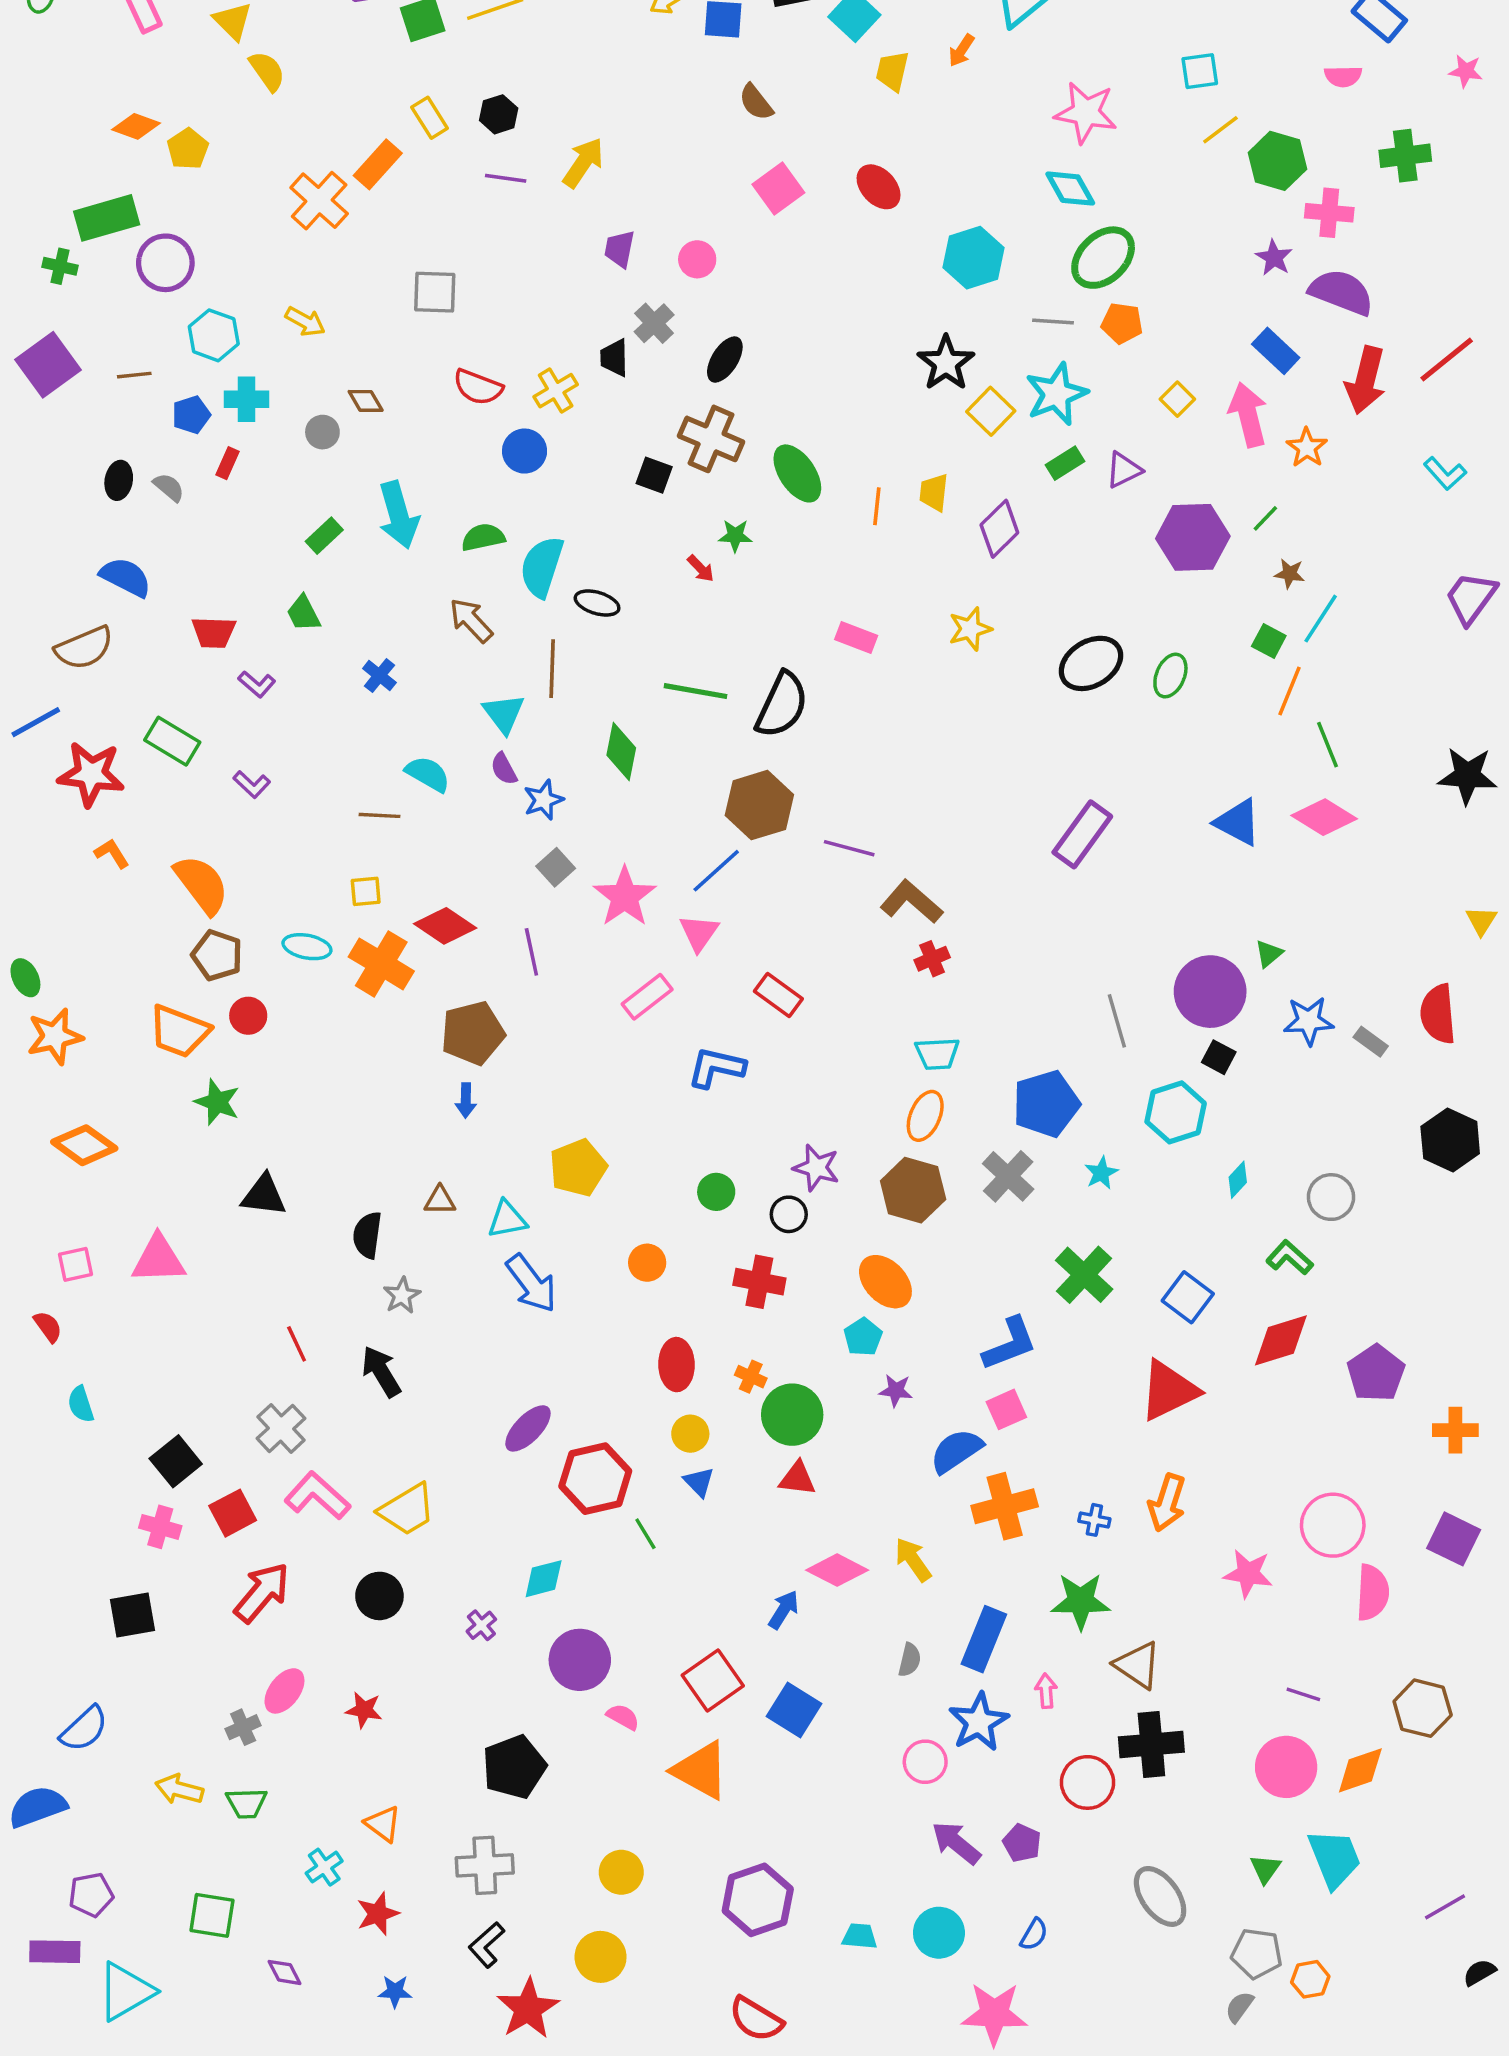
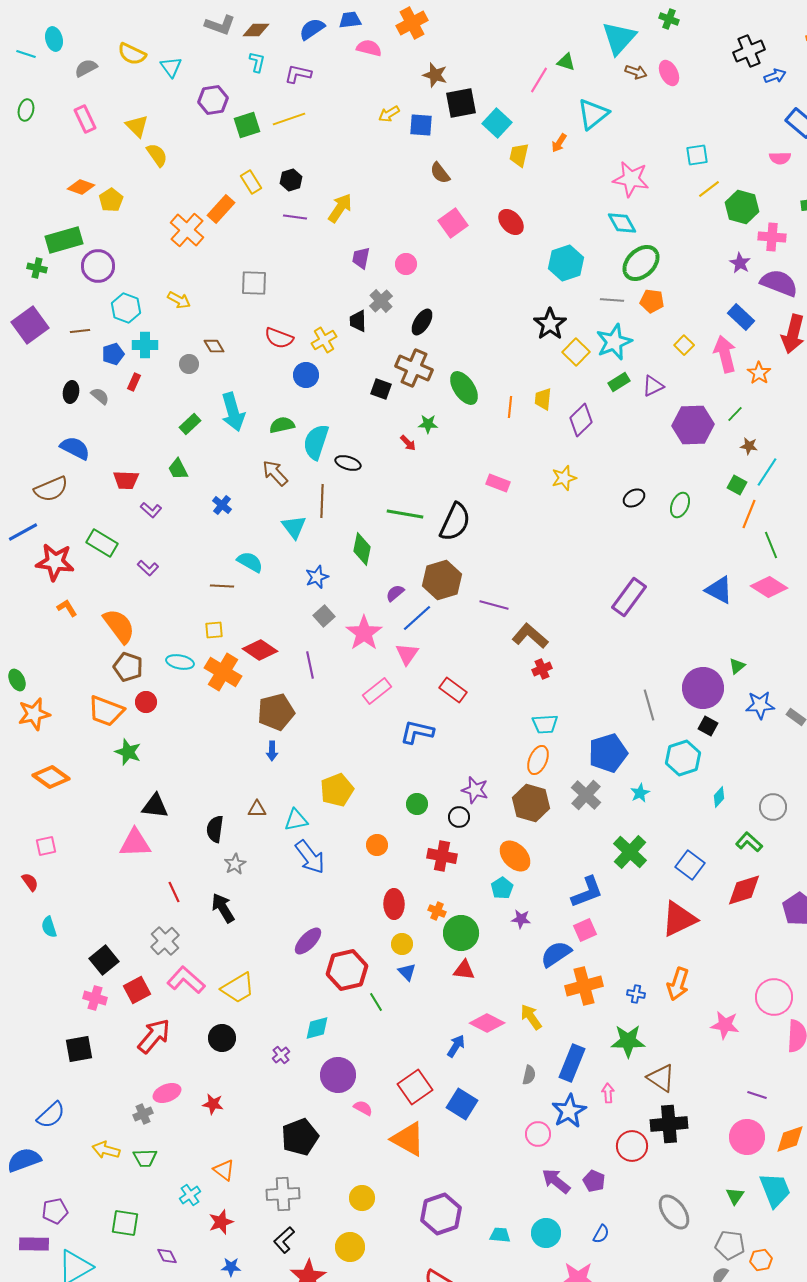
black ellipse: (1091, 663) -> (634, 498), size x0.6
purple semicircle: (504, 769) -> (395, 593), moved, turned 78
pink triangle: (158, 1259) -> (135, 843), moved
pink ellipse: (284, 1691) -> (167, 1093), turned 32

